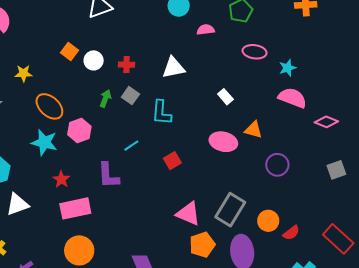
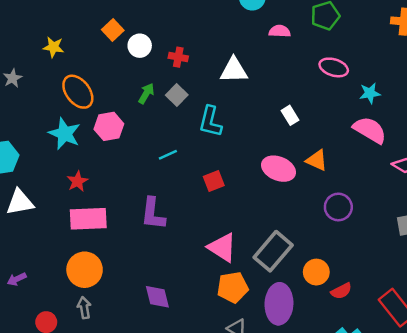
purple L-shape: (108, 176) -> (153, 214), moved

